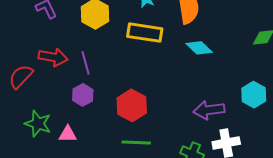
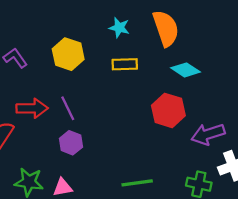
yellow rectangle: (145, 33) -> (125, 64), size x0.7
red hexagon: (132, 105) -> (168, 110), moved

